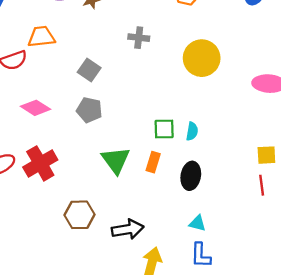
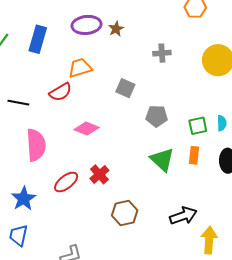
gray pentagon: (89, 110) -> (157, 116), moved
red cross: (40, 163) -> (99, 174), size x0.7
brown hexagon: (80, 215) -> (125, 213), moved

